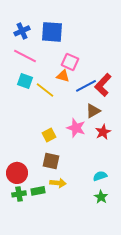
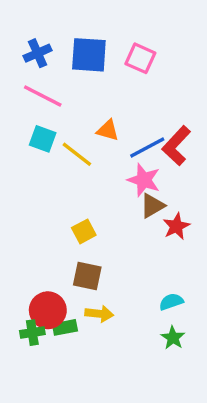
pink square: (70, 62) -> (140, 58), moved
brown triangle: (93, 111) -> (152, 206), moved
pink star: (76, 128) -> (144, 180), moved
red circle: (17, 173) -> (48, 310), moved

